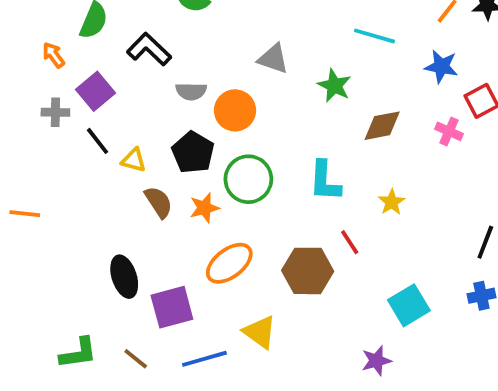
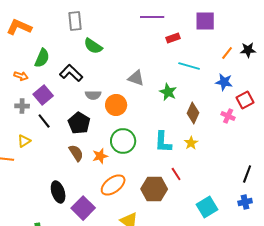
orange arrow: (53, 55) -> (21, 76), turned 144
brown diamond: (382, 126) -> (193, 113), turned -55
black pentagon: (193, 152) -> (79, 123), moved
yellow triangle: (134, 160) -> (24, 141), moved, turned -48
yellow star: (392, 202) -> (191, 143), moved
purple square: (172, 307) -> (83, 208), turned -30

